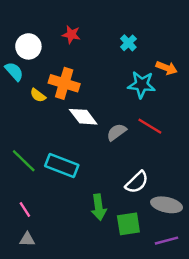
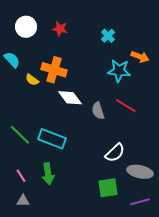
white circle: (28, 46) -> (26, 27), moved
gray semicircle: (117, 132) -> (98, 111), turned -72
green arrow: (99, 207) -> (48, 174), moved

